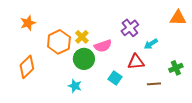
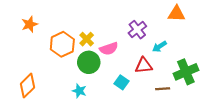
orange triangle: (178, 18) -> (176, 14), moved
orange diamond: (27, 67) -> (27, 86), moved
green cross: (176, 68) -> (186, 72), size x1.6

